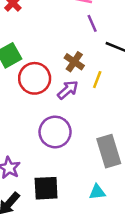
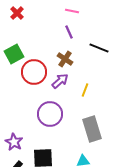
purple line: (92, 23) -> (69, 32), moved
yellow line: (97, 80) -> (85, 90), moved

